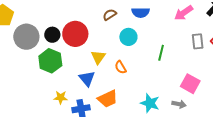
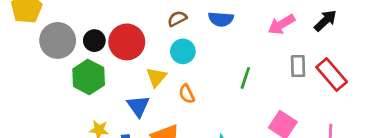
cyan circle: (128, 37) -> (183, 51), moved

